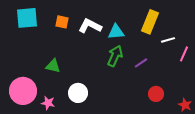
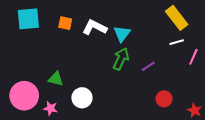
yellow rectangle: (150, 22) -> (177, 18), moved, turned -60
cyan triangle: (116, 32) -> (122, 34), turned -48
green triangle: (53, 66) -> (56, 79), moved

